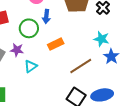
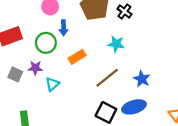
cyan star: (101, 39) -> (116, 44), moved
blue star: (111, 56) -> (142, 79), moved

